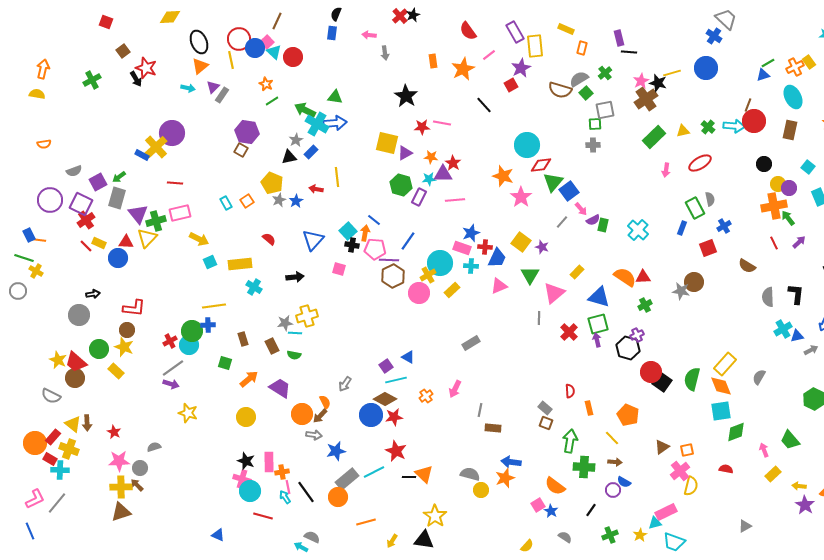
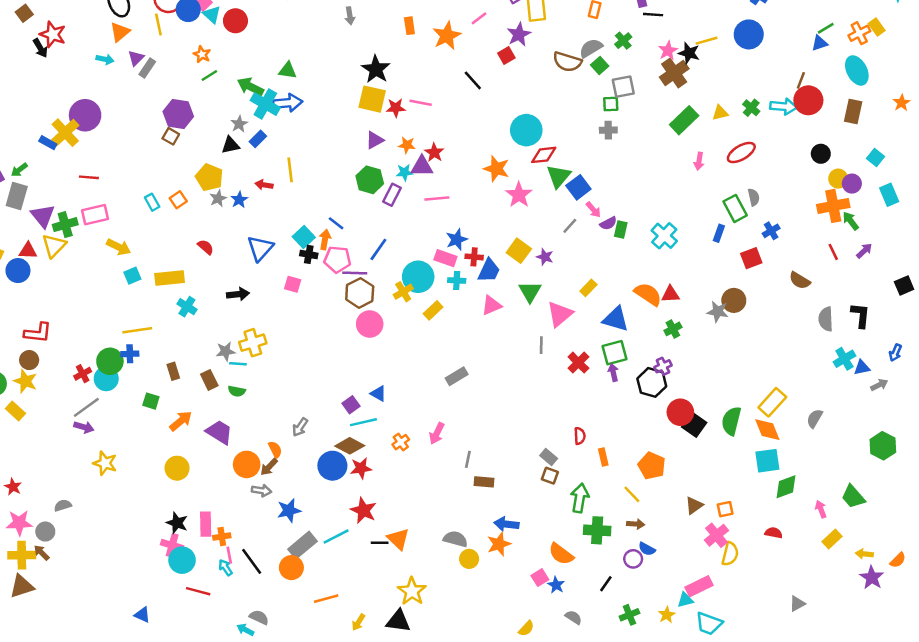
yellow square: (387, 143) -> (372, 99), moved
pink circle: (419, 293) -> (370, 324), moved

